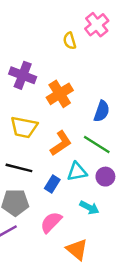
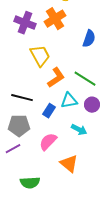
orange cross: (60, 94) -> (55, 19), moved
blue semicircle: (102, 111) -> (89, 39), moved
yellow trapezoid: (24, 127) -> (40, 56), moved, turned -130

